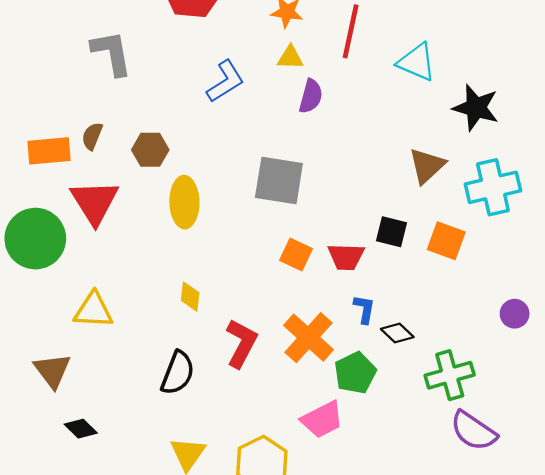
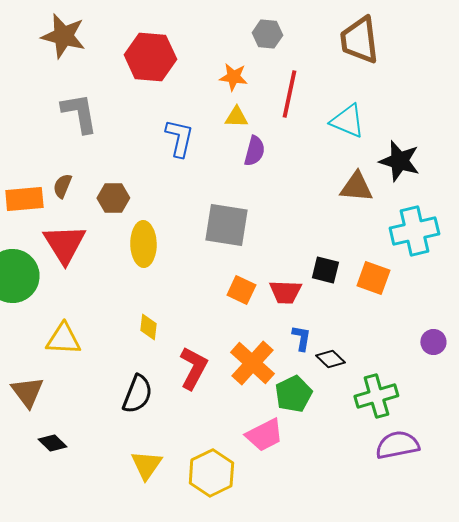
blue L-shape: (225, 81) -> (179, 138), turned -45
brown triangle: (427, 166) -> (356, 187), moved, turned 48
purple semicircle: (474, 431) -> (397, 445), turned 135

